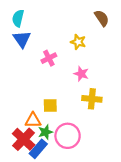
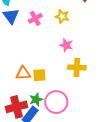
pink cross: (49, 58) -> (35, 18), moved
orange triangle: (33, 120) -> (23, 73), moved
red cross: (24, 139) -> (17, 107), turned 35

